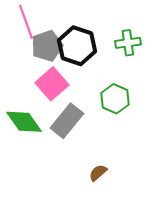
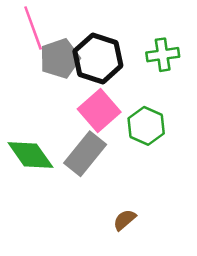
pink square: (52, 84) -> (99, 111), moved

